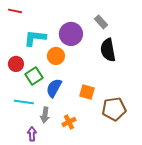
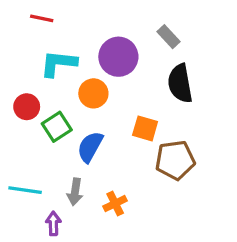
red line: (15, 11) -> (42, 18), moved
orange square: (87, 92) -> (145, 128), moved
cyan line: (24, 102) -> (25, 190), moved
brown pentagon: (114, 109) -> (175, 160), moved

